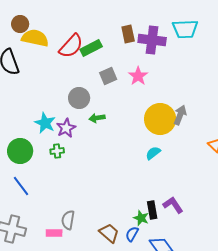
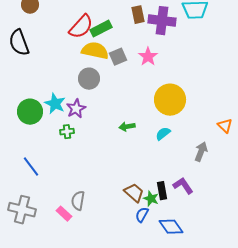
yellow semicircle: (35, 38) -> (95, 51), moved
gray arrow: (180, 115) -> (201, 152), moved
green arrow: (97, 118) -> (127, 127), moved
green circle: (20, 151) -> (30, 112), moved
pink rectangle: (54, 233) -> (64, 214), turned 42
brown trapezoid: (109, 233) -> (134, 193), moved

